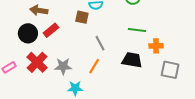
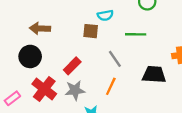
red rectangle: (51, 30) -> (72, 66), moved
green line: (137, 30) -> (136, 34), moved

